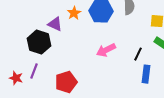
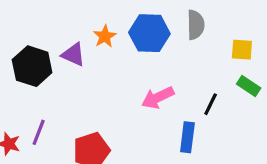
black hexagon: (39, 42) -> (32, 66), moved
blue rectangle: (146, 74) -> (187, 137), moved

